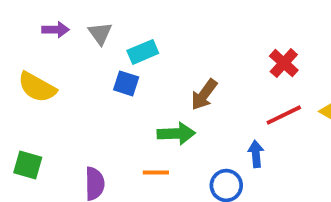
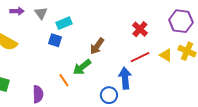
green arrow: (176, 134) -> (82, 67), turned 144
blue arrow: (256, 154) -> (125, 78), size x1.5
orange line: (156, 173) -> (64, 80), moved, turned 56

